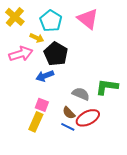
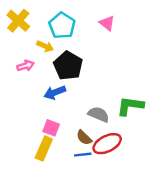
pink triangle: (88, 19) -> (107, 23), size x0.6
pink arrow: (21, 54) -> (26, 66), size x0.6
blue line: (68, 127) -> (83, 155), turned -32

